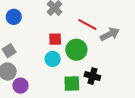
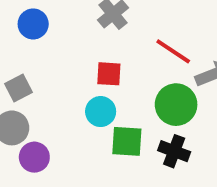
green circle: (76, 50) -> (176, 105), moved
green square: (72, 83) -> (127, 141), moved

